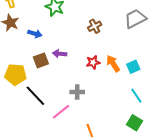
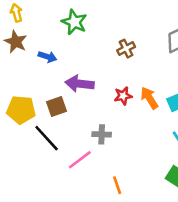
purple arrow: (60, 54) -> (80, 84), size x1.5
brown square: (41, 60) -> (56, 106), moved

